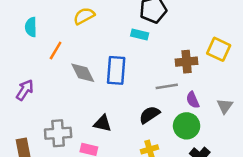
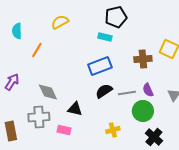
blue rectangle: (116, 70) -> (100, 66), moved, turned 65
gray diamond: (83, 73) -> (48, 92), moved
gray line: (167, 86) -> (127, 93), moved
black semicircle: (149, 115) -> (104, 91), moved

